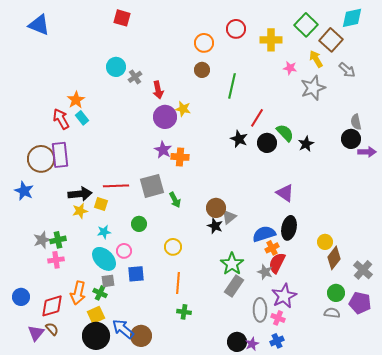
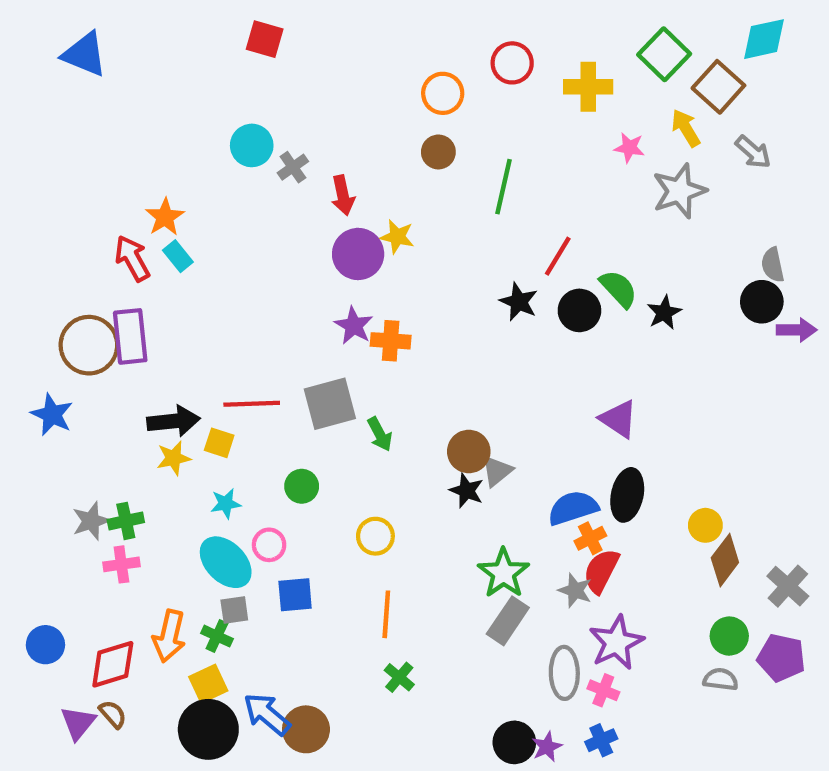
green cross: (184, 312) -> (399, 677), turned 32

